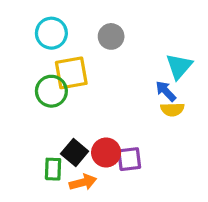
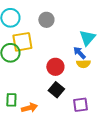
black square: (75, 153) -> (56, 90), moved
red circle: (106, 153) -> (55, 67), moved
purple square: (129, 159) -> (80, 105), moved

